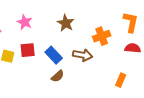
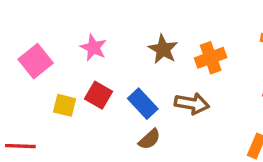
orange cross: (102, 36) -> (211, 58), moved
red square: (28, 50) -> (99, 95), turned 35

